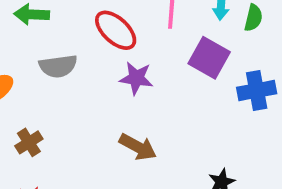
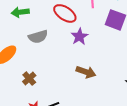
purple star: (136, 78) -> (80, 37), turned -30

